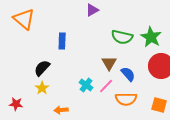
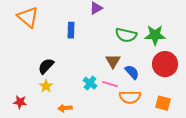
green star: (151, 37) -> (155, 35), turned -30
blue rectangle: (62, 41) -> (71, 30), moved
pink line: (106, 86) -> (110, 84), turned 63

